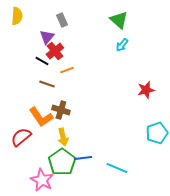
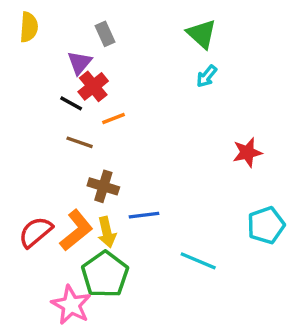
orange L-shape: (41, 117) -> (76, 230), moved, turned -95
blue line: (83, 158) -> (144, 215), moved
cyan line: (117, 168) -> (198, 261), moved

